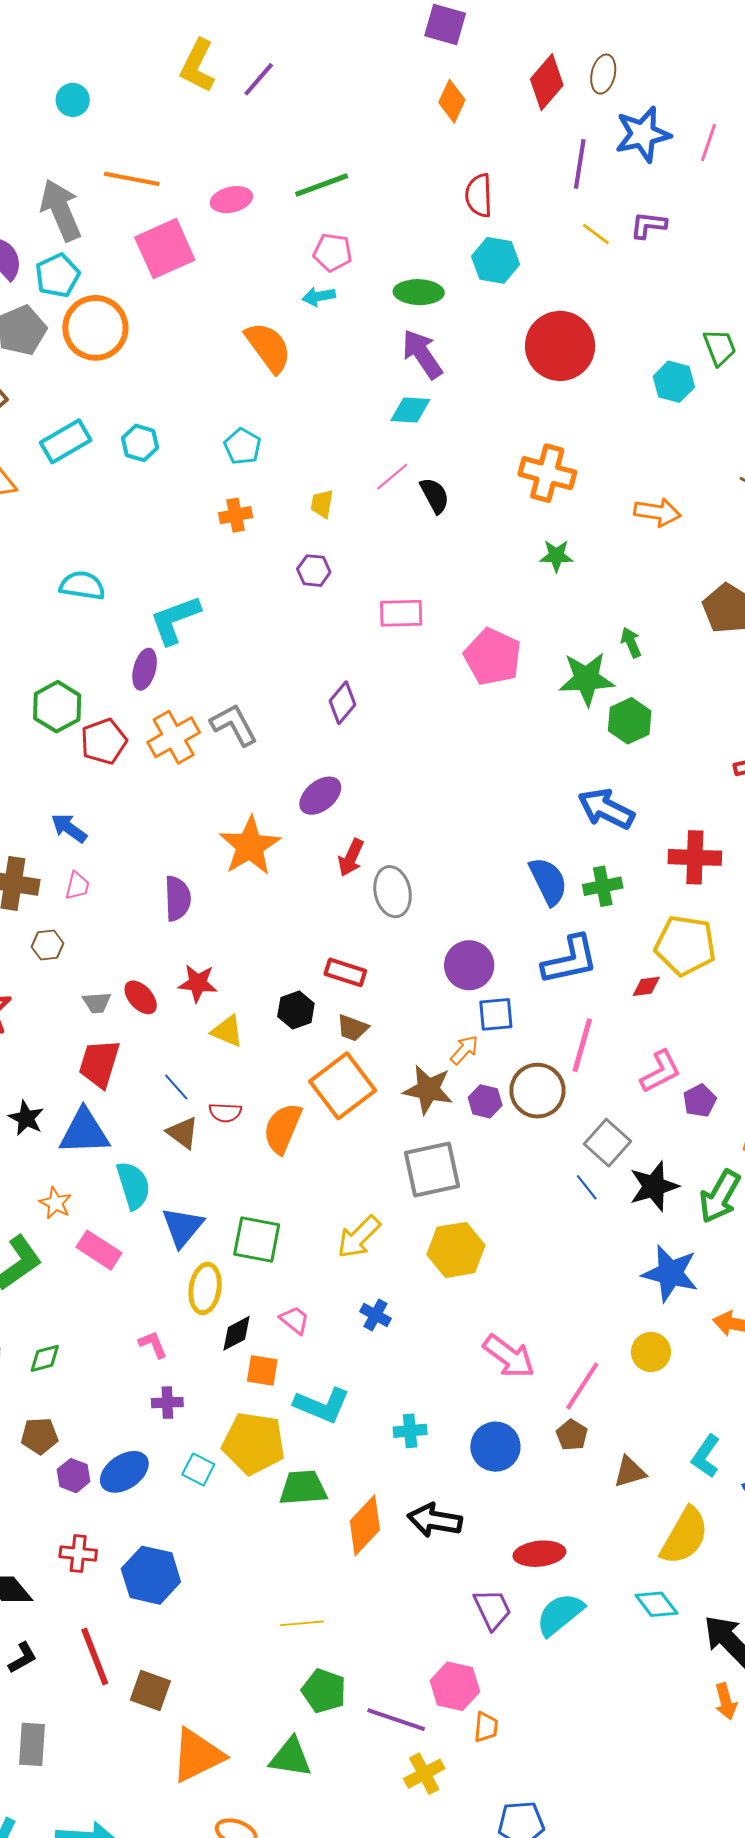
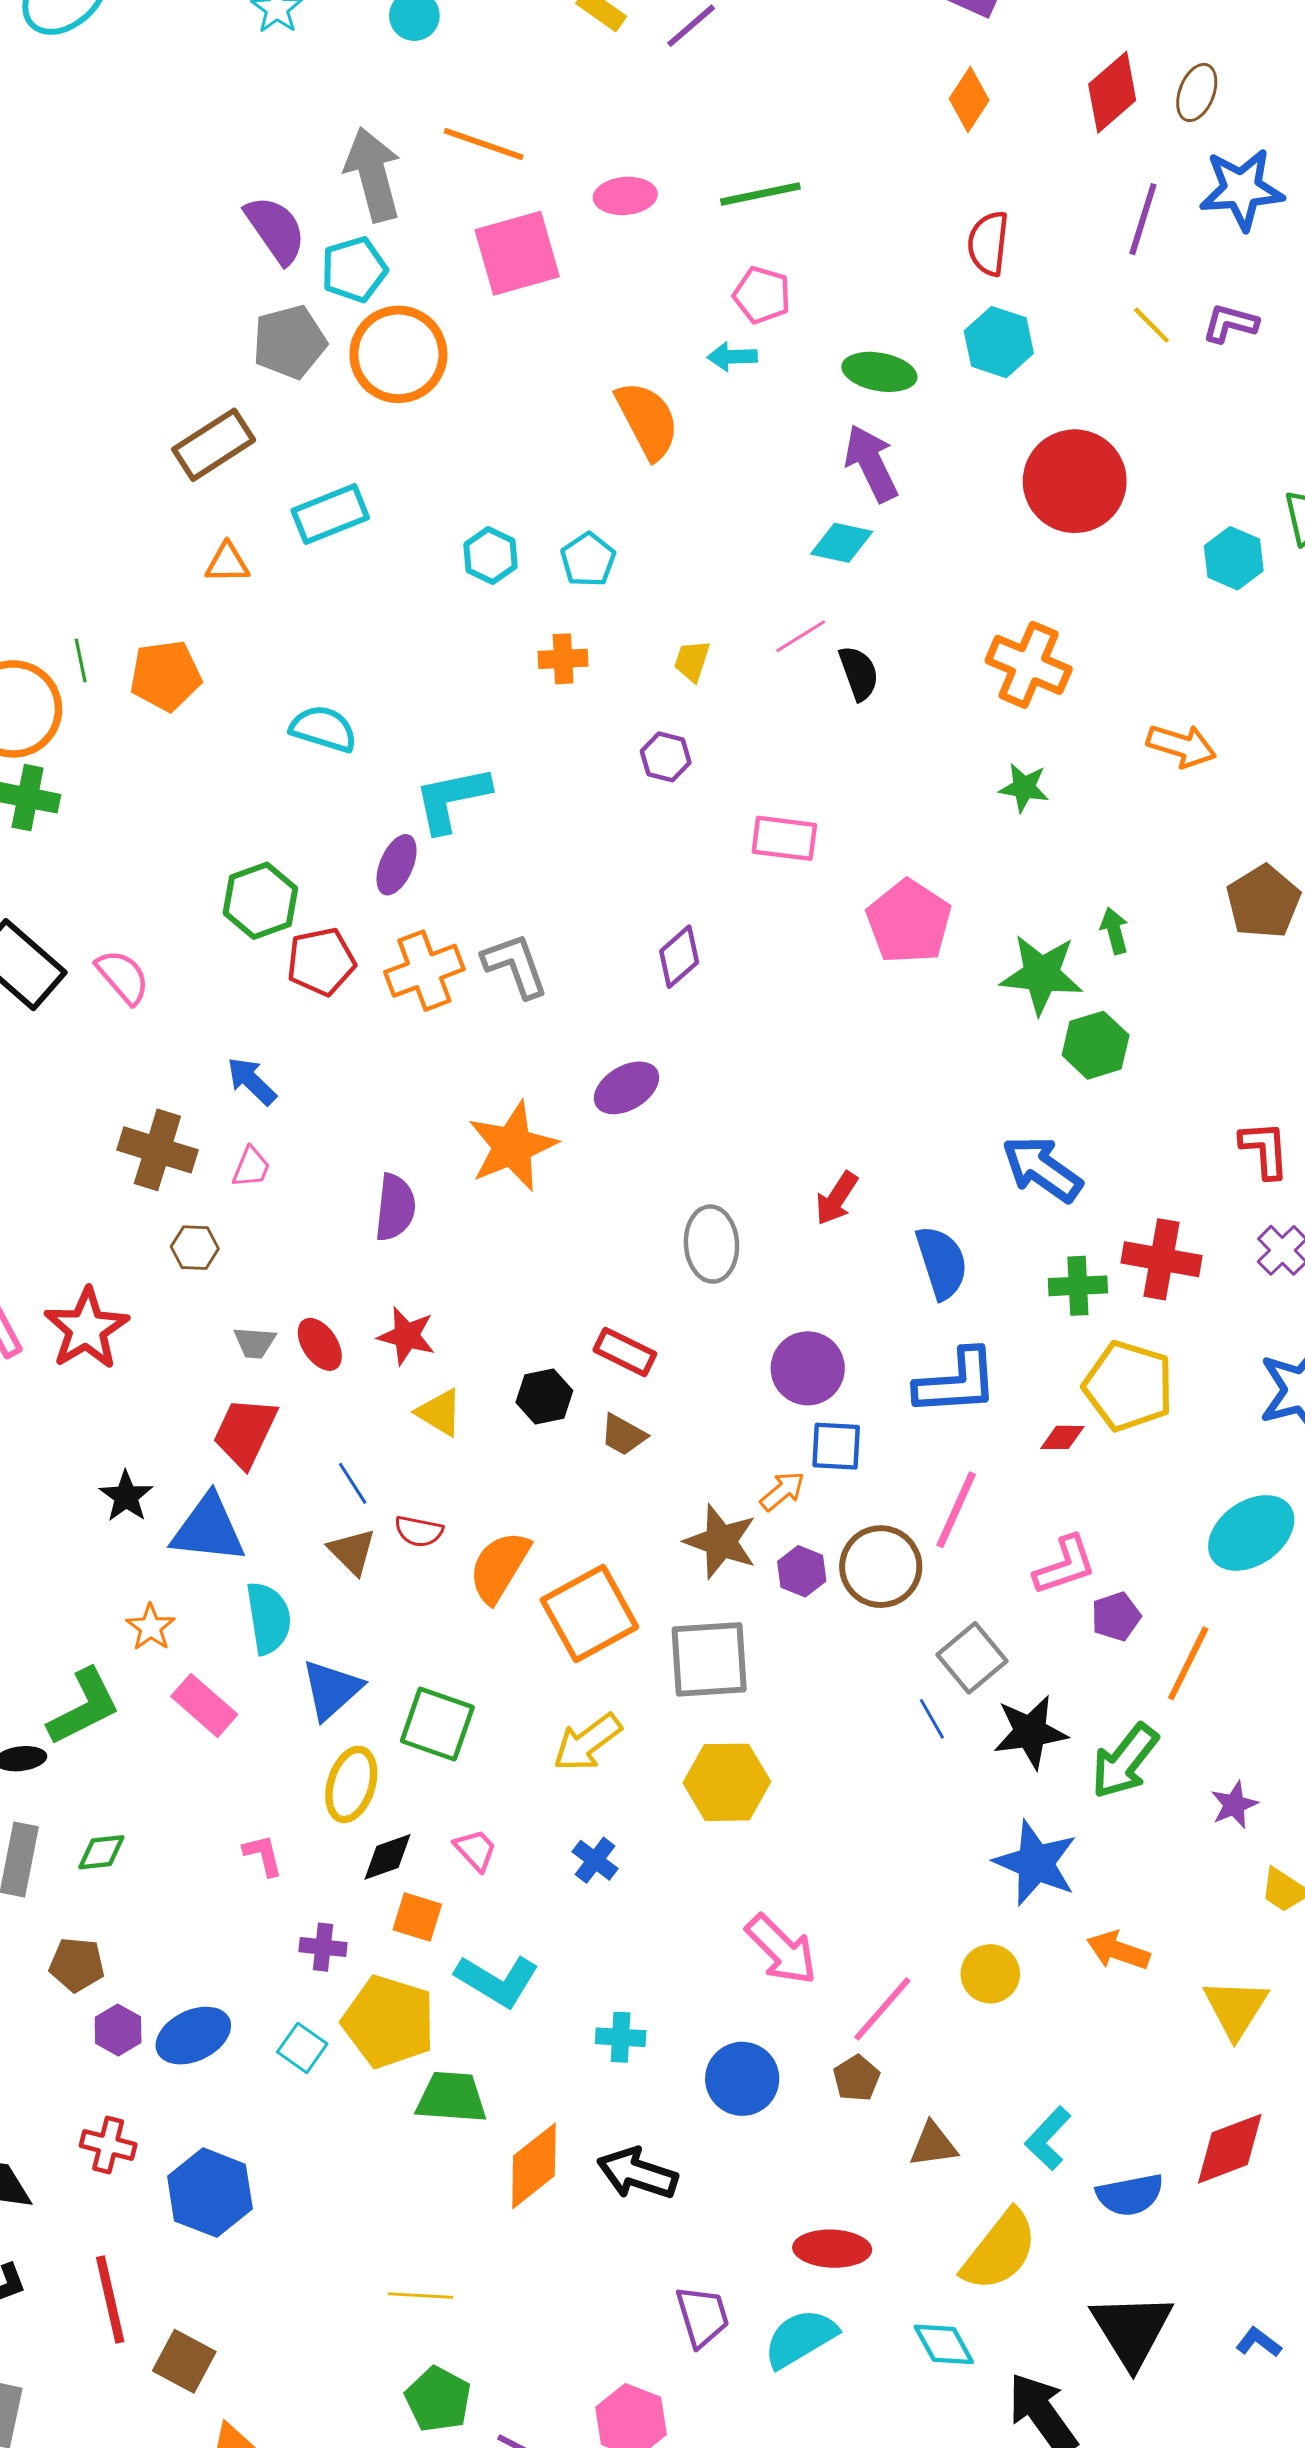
cyan hexagon: (140, 443) -> (490, 556), moved
red arrow: (351, 858) -> (837, 1198), moved
green cross: (603, 886) -> (1078, 1286), moved
orange square: (343, 1086) -> (589, 1613), moved
purple cross: (167, 1403) -> (323, 1947), moved
red ellipse: (539, 1554) -> (832, 2249), moved

